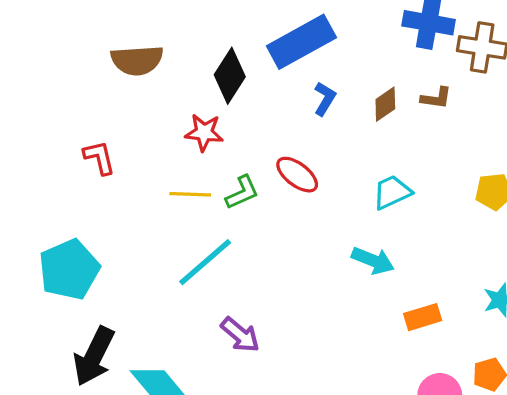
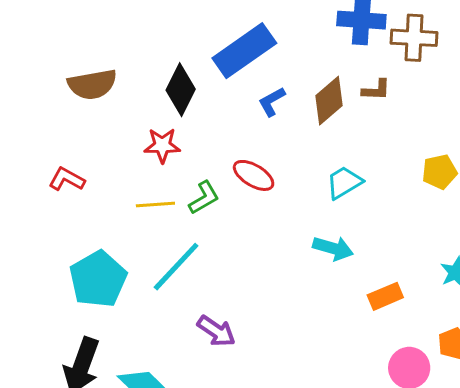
blue L-shape: (325, 99) -> (272, 102), turned -144
brown diamond: (385, 104) -> (329, 101), size x1.4
red L-shape: (99, 157) -> (67, 179), turned -42
cyan pentagon: (69, 270) -> (98, 279), moved

